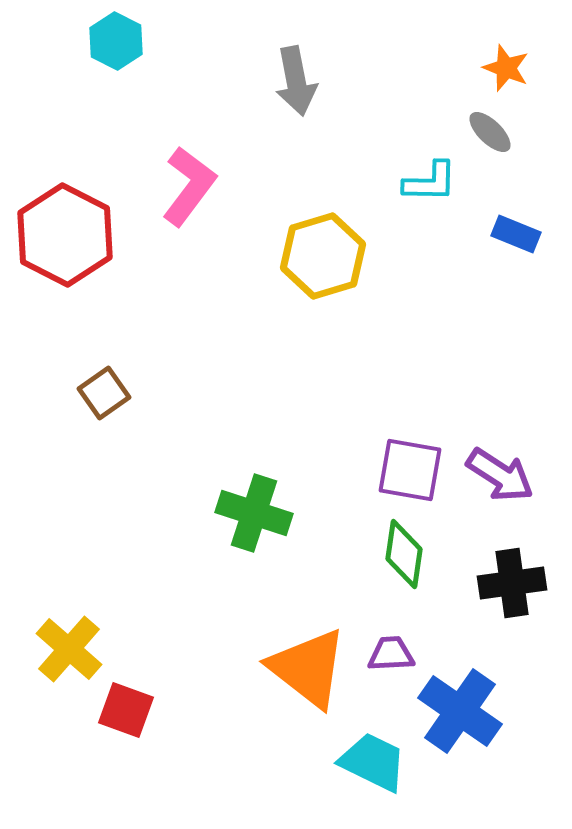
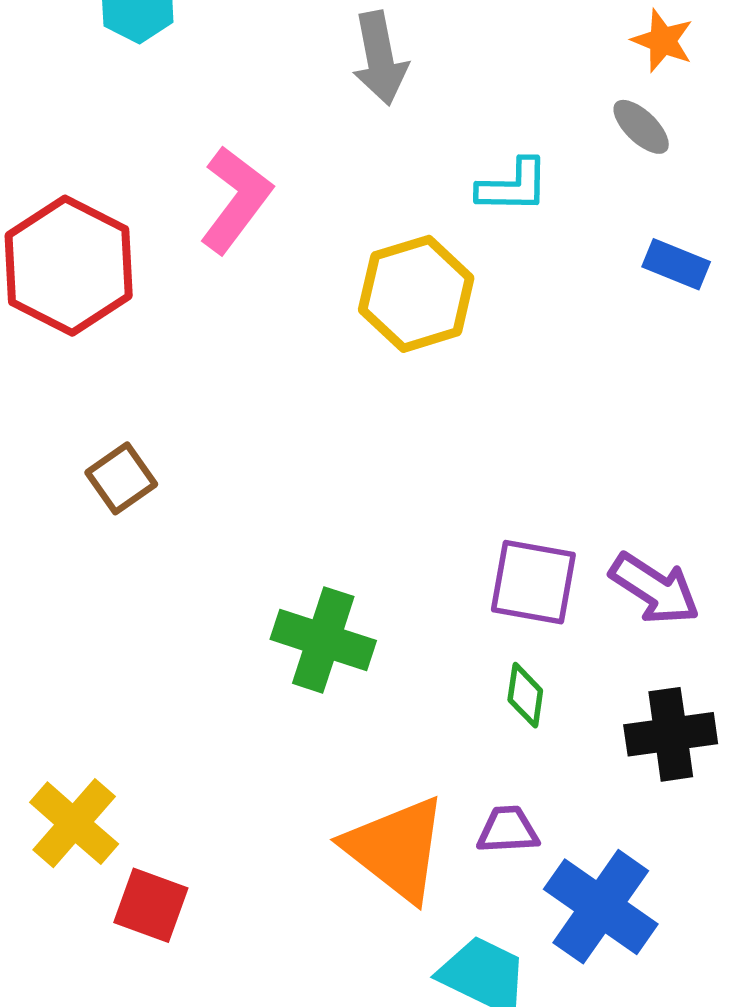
cyan L-shape: (430, 182) -> (513, 186), moved
green diamond: (404, 554) -> (525, 695), size x0.7

